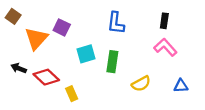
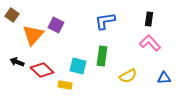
blue L-shape: (116, 23) -> (105, 21), turned 75
cyan square: (86, 54) -> (78, 66), moved, turned 30
yellow rectangle: (72, 94) -> (65, 85), turned -56

